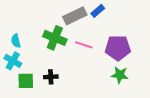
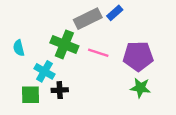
cyan cross: (13, 61) -> (44, 71), moved

